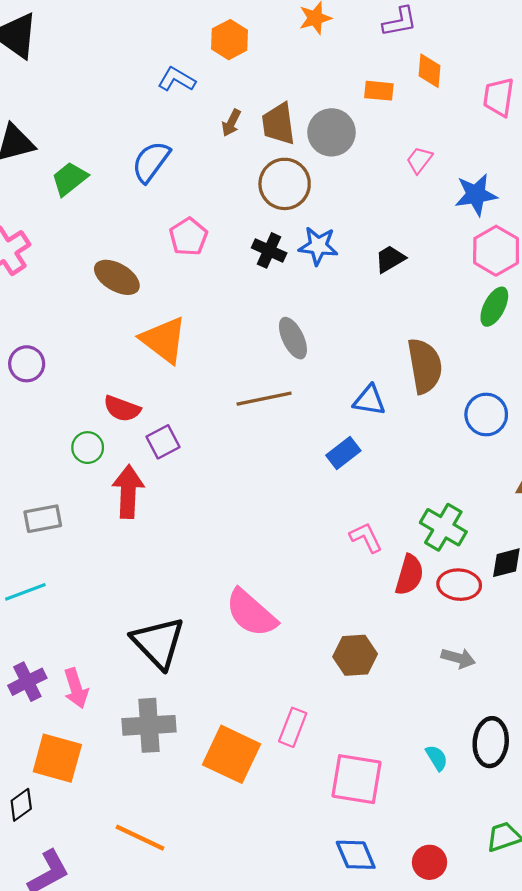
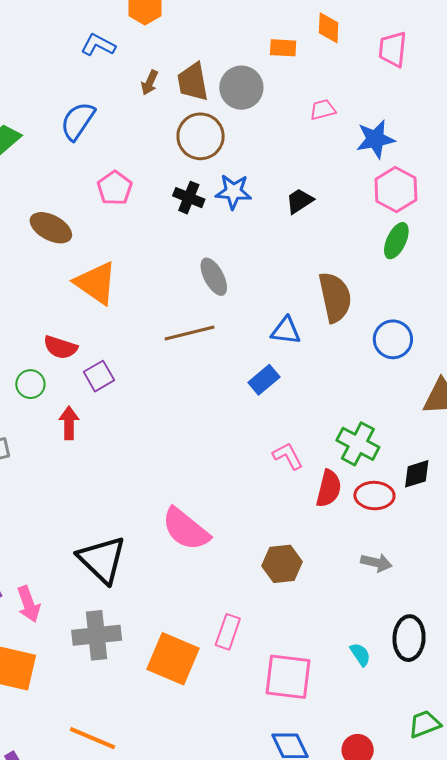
pink trapezoid: (419, 160) -> (323, 110), turned 40
red arrow: (128, 492) -> (69, 423), size x0.7

